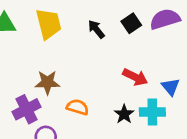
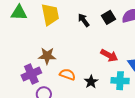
black star: (124, 114) -> (91, 82), moved

